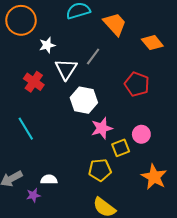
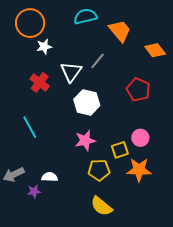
white star: (47, 45) -> (44, 47), moved
pink star: (102, 128) -> (85, 140), moved
orange star: (154, 177) -> (139, 170), moved, turned -30

